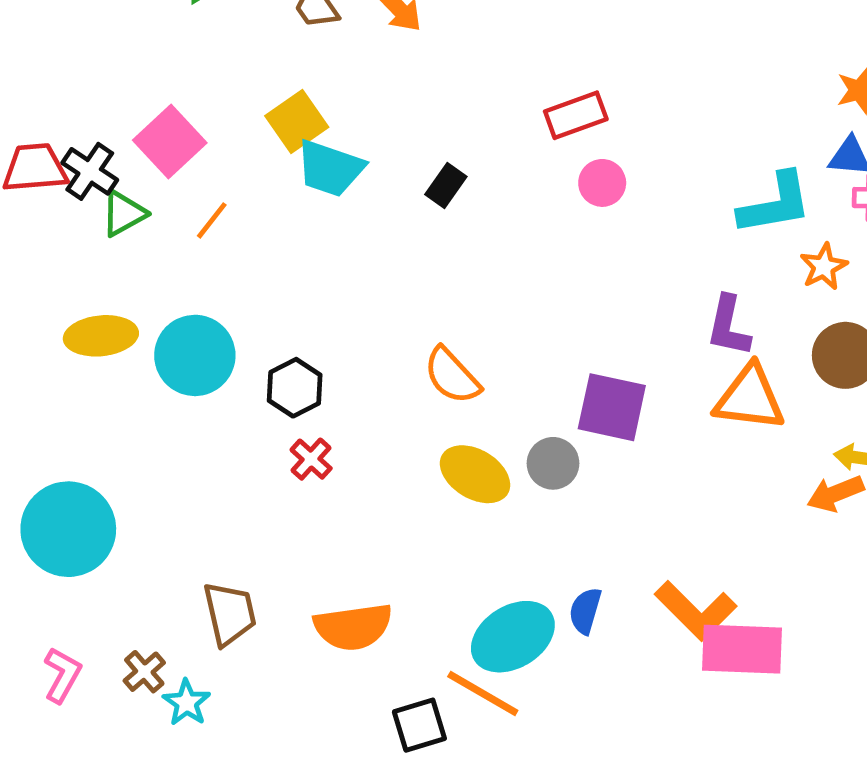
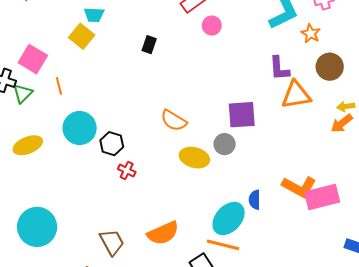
cyan trapezoid: (330, 168) -> (94, 15), moved, size x0.7
orange line: (212, 220) -> (59, 86), turned -36
cyan circle: (195, 355) -> (80, 128), moved

